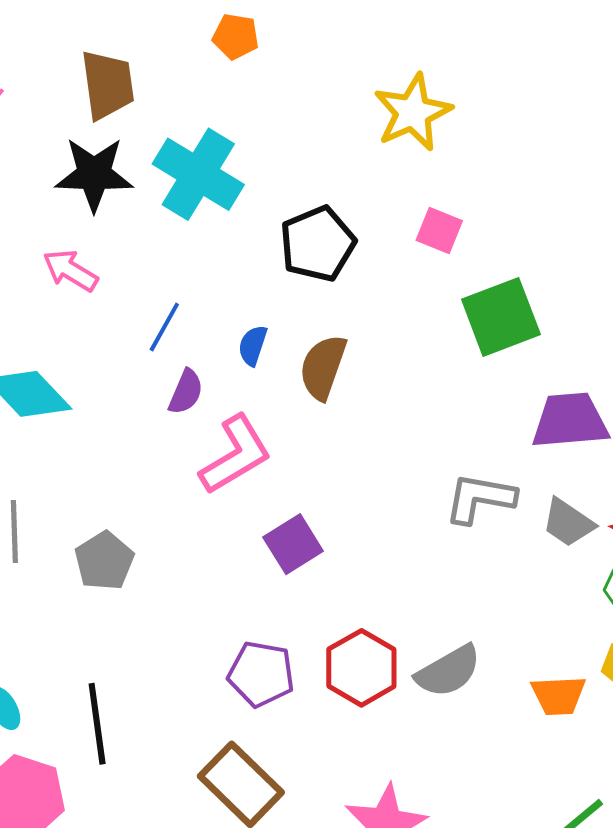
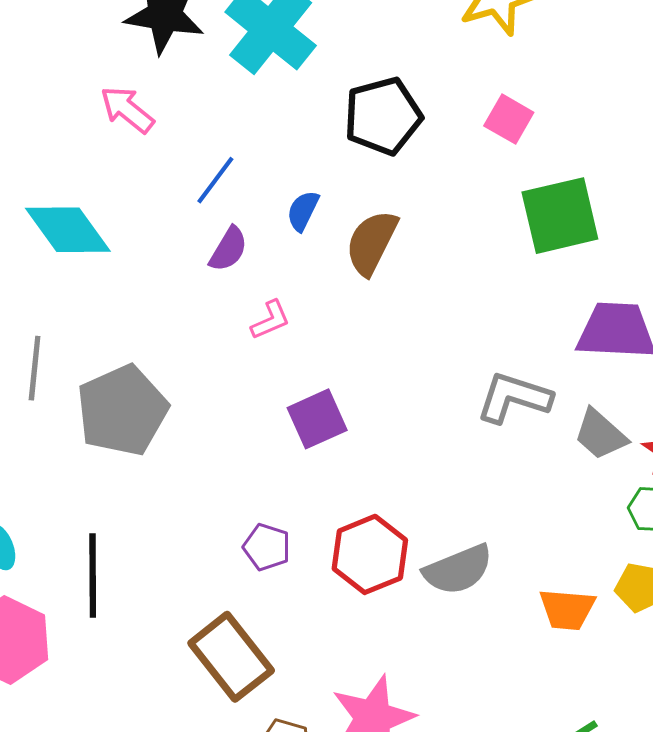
pink L-shape: (235, 455) -> (270, 320), size x0.5
gray pentagon: (104, 561) -> (122, 410), size x1.5
purple pentagon: (261, 674) -> (267, 547), size x0.7

